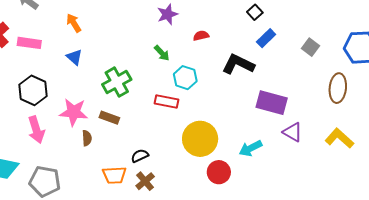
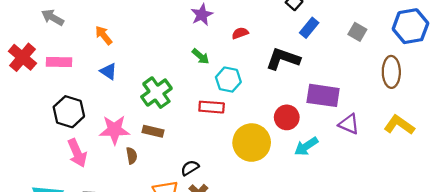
red circle: (219, 172) -> (287, 117), moved

